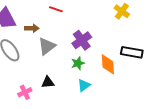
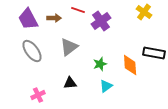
brown arrow: (32, 28) -> (54, 18), moved
purple cross: (82, 40) -> (101, 21), moved
pink cross: (25, 92) -> (38, 95), moved

